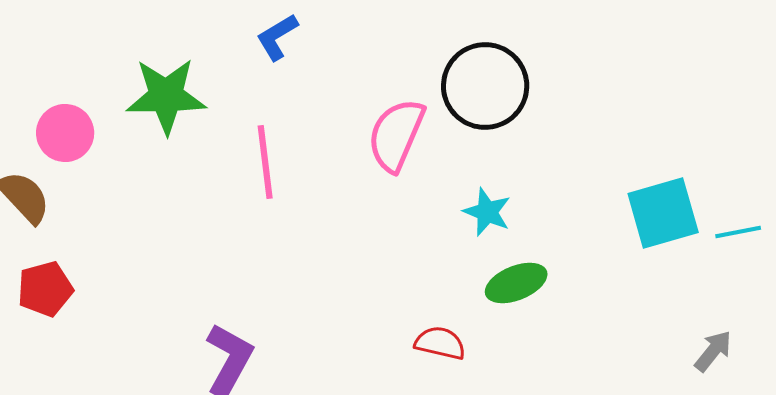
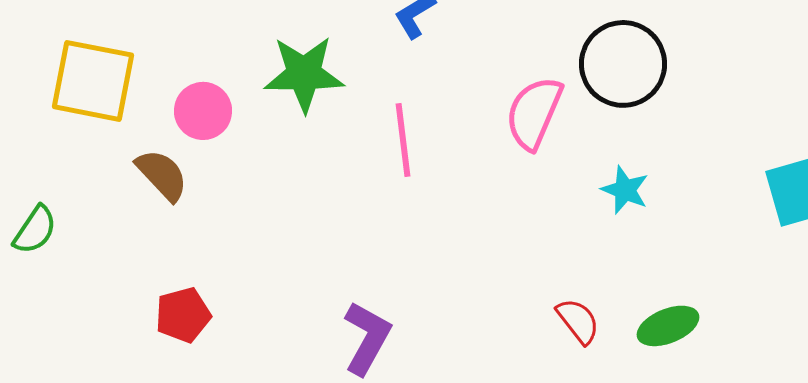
green ellipse: (516, 283) -> (668, 326), moved
red pentagon: (45, 289) -> (183, 315), moved
red semicircle: (440, 343) -> (578, 321), turned 39

